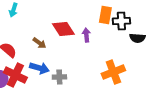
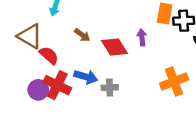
red diamond: (63, 29) -> (114, 47), moved
brown arrow: (39, 43) -> (82, 35), moved

